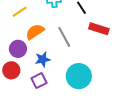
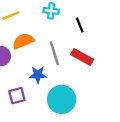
red rectangle: (99, 29) -> (82, 57), moved
blue star: (43, 59) -> (38, 75), moved

